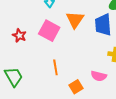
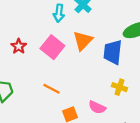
orange line: (55, 67) -> (51, 89), turned -63

